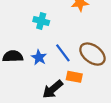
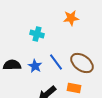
orange rectangle: (74, 77) -> (74, 88), moved

